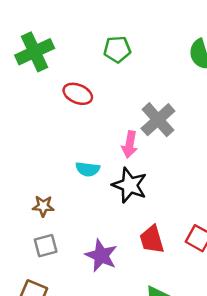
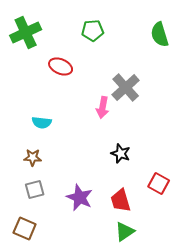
cyan semicircle: (88, 169) -> (42, 122), moved
black star: (130, 185) -> (121, 154), moved, size x0.7
red trapezoid: (152, 239) -> (121, 200), moved

